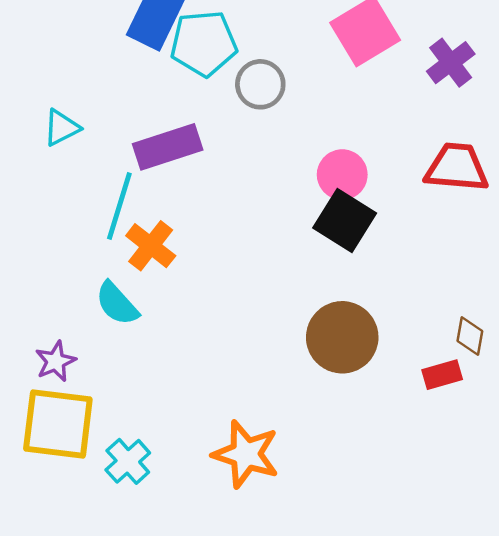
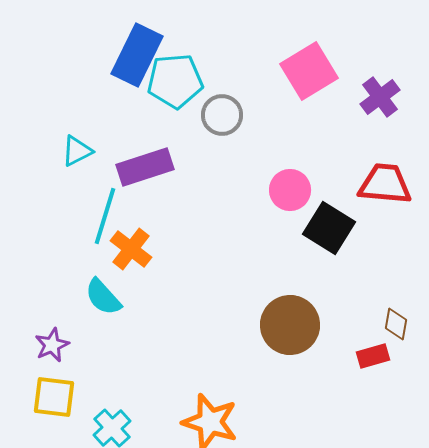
cyan triangle: (62, 128) -> (77, 151), moved
black square: (345, 220) -> (329, 228), moved
yellow square: (58, 424) -> (54, 397), size x0.7

